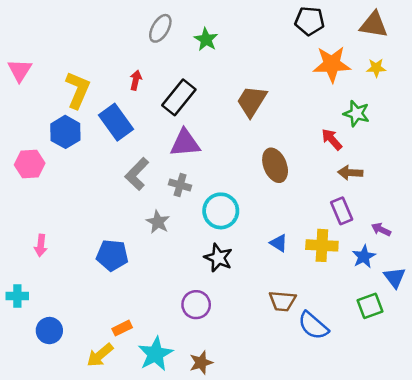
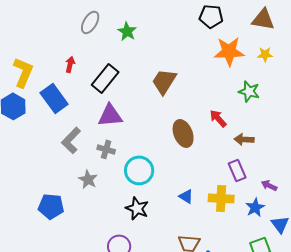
red arrow: (332, 139) -> (218, 118), moved

